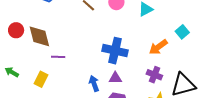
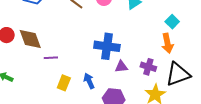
orange arrow: (158, 47) -> (167, 43), moved, turned -60
purple triangle: (115, 78) -> (121, 67), moved
yellow rectangle: (41, 79) -> (64, 83), moved

